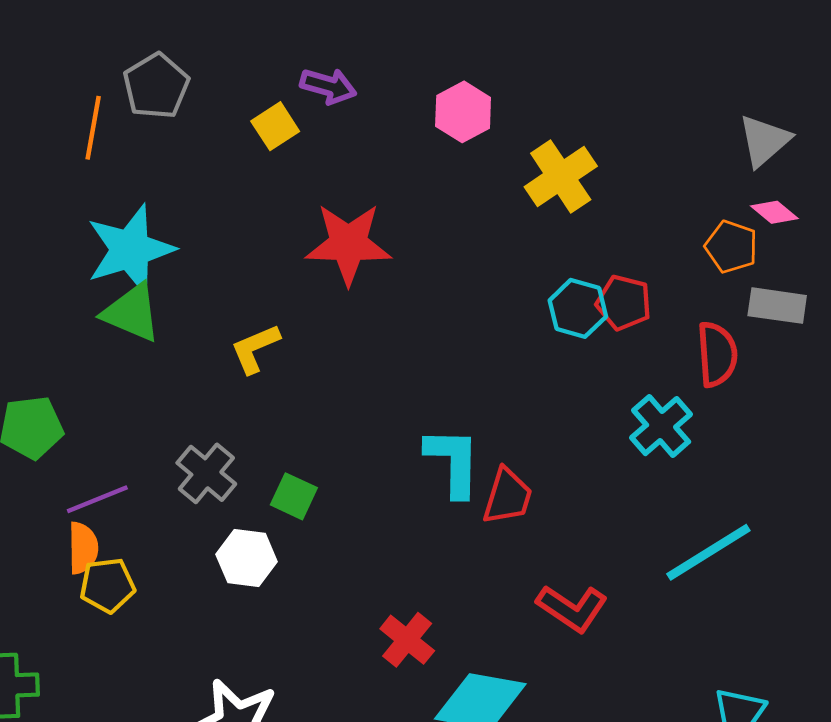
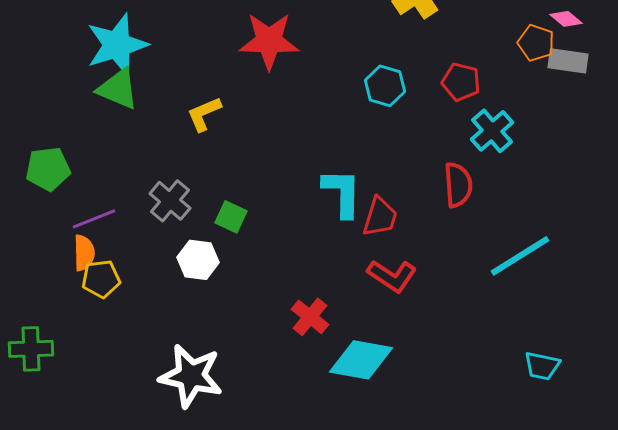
gray rectangle: (777, 306) -> (568, 61), moved
cyan hexagon: (578, 308) -> (385, 86), moved
red semicircle: (717, 354) -> (458, 185), moved
cyan cross: (661, 426) -> (492, 131), moved
red L-shape: (572, 608) -> (392, 276), moved

